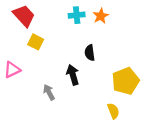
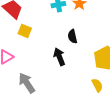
gray arrow: (49, 92) -> (27, 83), moved, size x1.5

